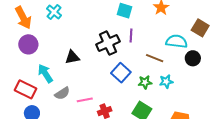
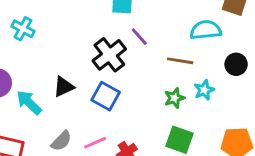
purple line: (131, 35) -> (139, 37), turned -32
black circle: (193, 58) -> (236, 64), moved
cyan arrow: (45, 73) -> (29, 102), moved
blue square: (121, 73) -> (106, 96), moved

